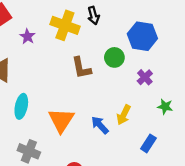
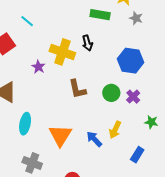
purple star: (27, 36) -> (38, 67), moved
green circle: (114, 57) -> (111, 93), moved

